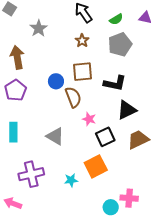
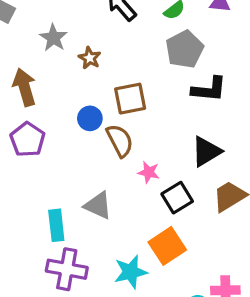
brown star: (82, 41) -> (90, 58), moved
black L-shape: (115, 83) -> (209, 89), moved
cyan rectangle: (13, 132) -> (56, 225), moved
purple cross: (31, 174) -> (67, 269), turned 30
cyan star: (71, 180) -> (131, 272), size x1.5

